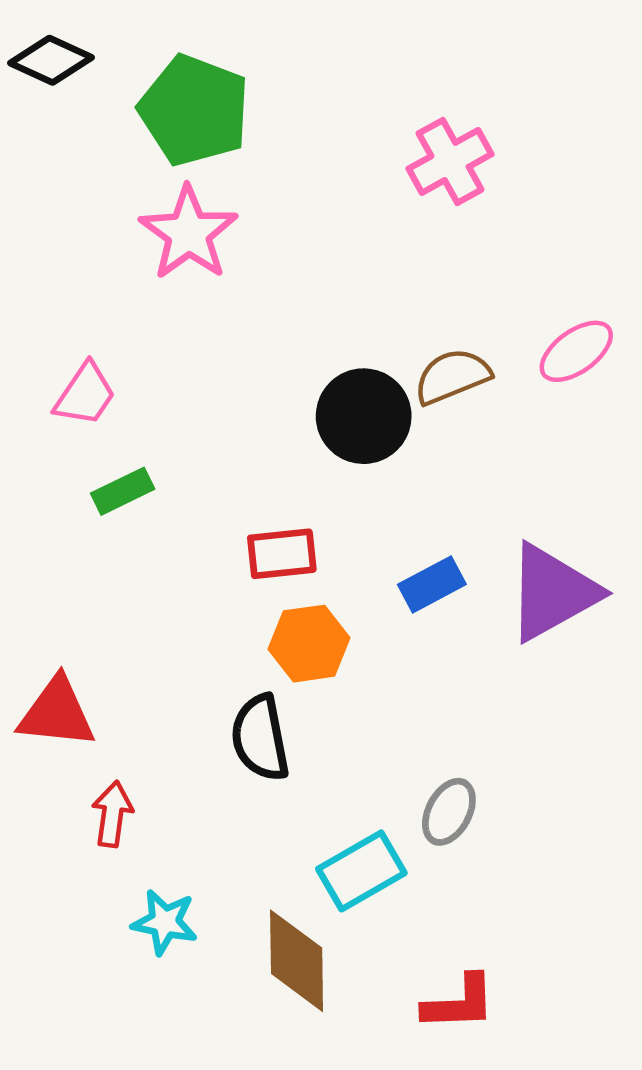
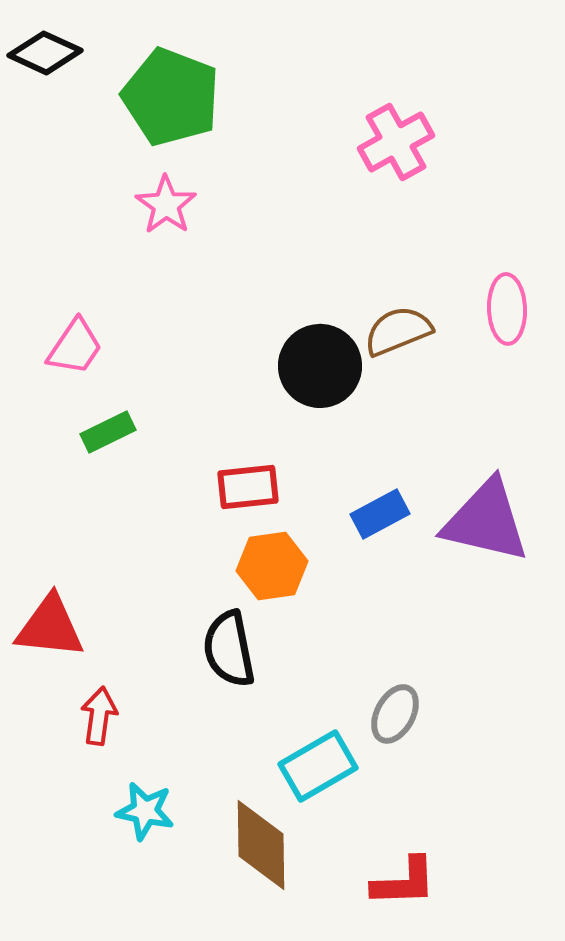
pink star: (189, 233) -> (166, 205), size x0.7
pink ellipse: (576, 351) -> (507, 309), turned -56
purple triangle: (552, 592) -> (486, 521), turned 42

